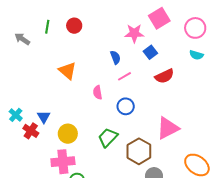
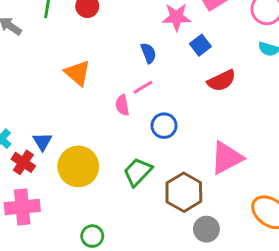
pink line: (124, 76) -> (143, 87), moved
yellow circle: (68, 134) -> (78, 166), size x1.4
pink cross: (63, 162) -> (22, 207), moved

